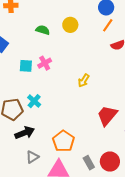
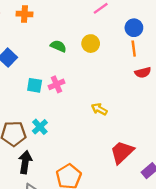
orange line: (108, 25) -> (134, 49), turned -48
yellow arrow: (84, 80) -> (99, 109), turned 80
black arrow: (25, 133) -> (25, 162), turned -66

